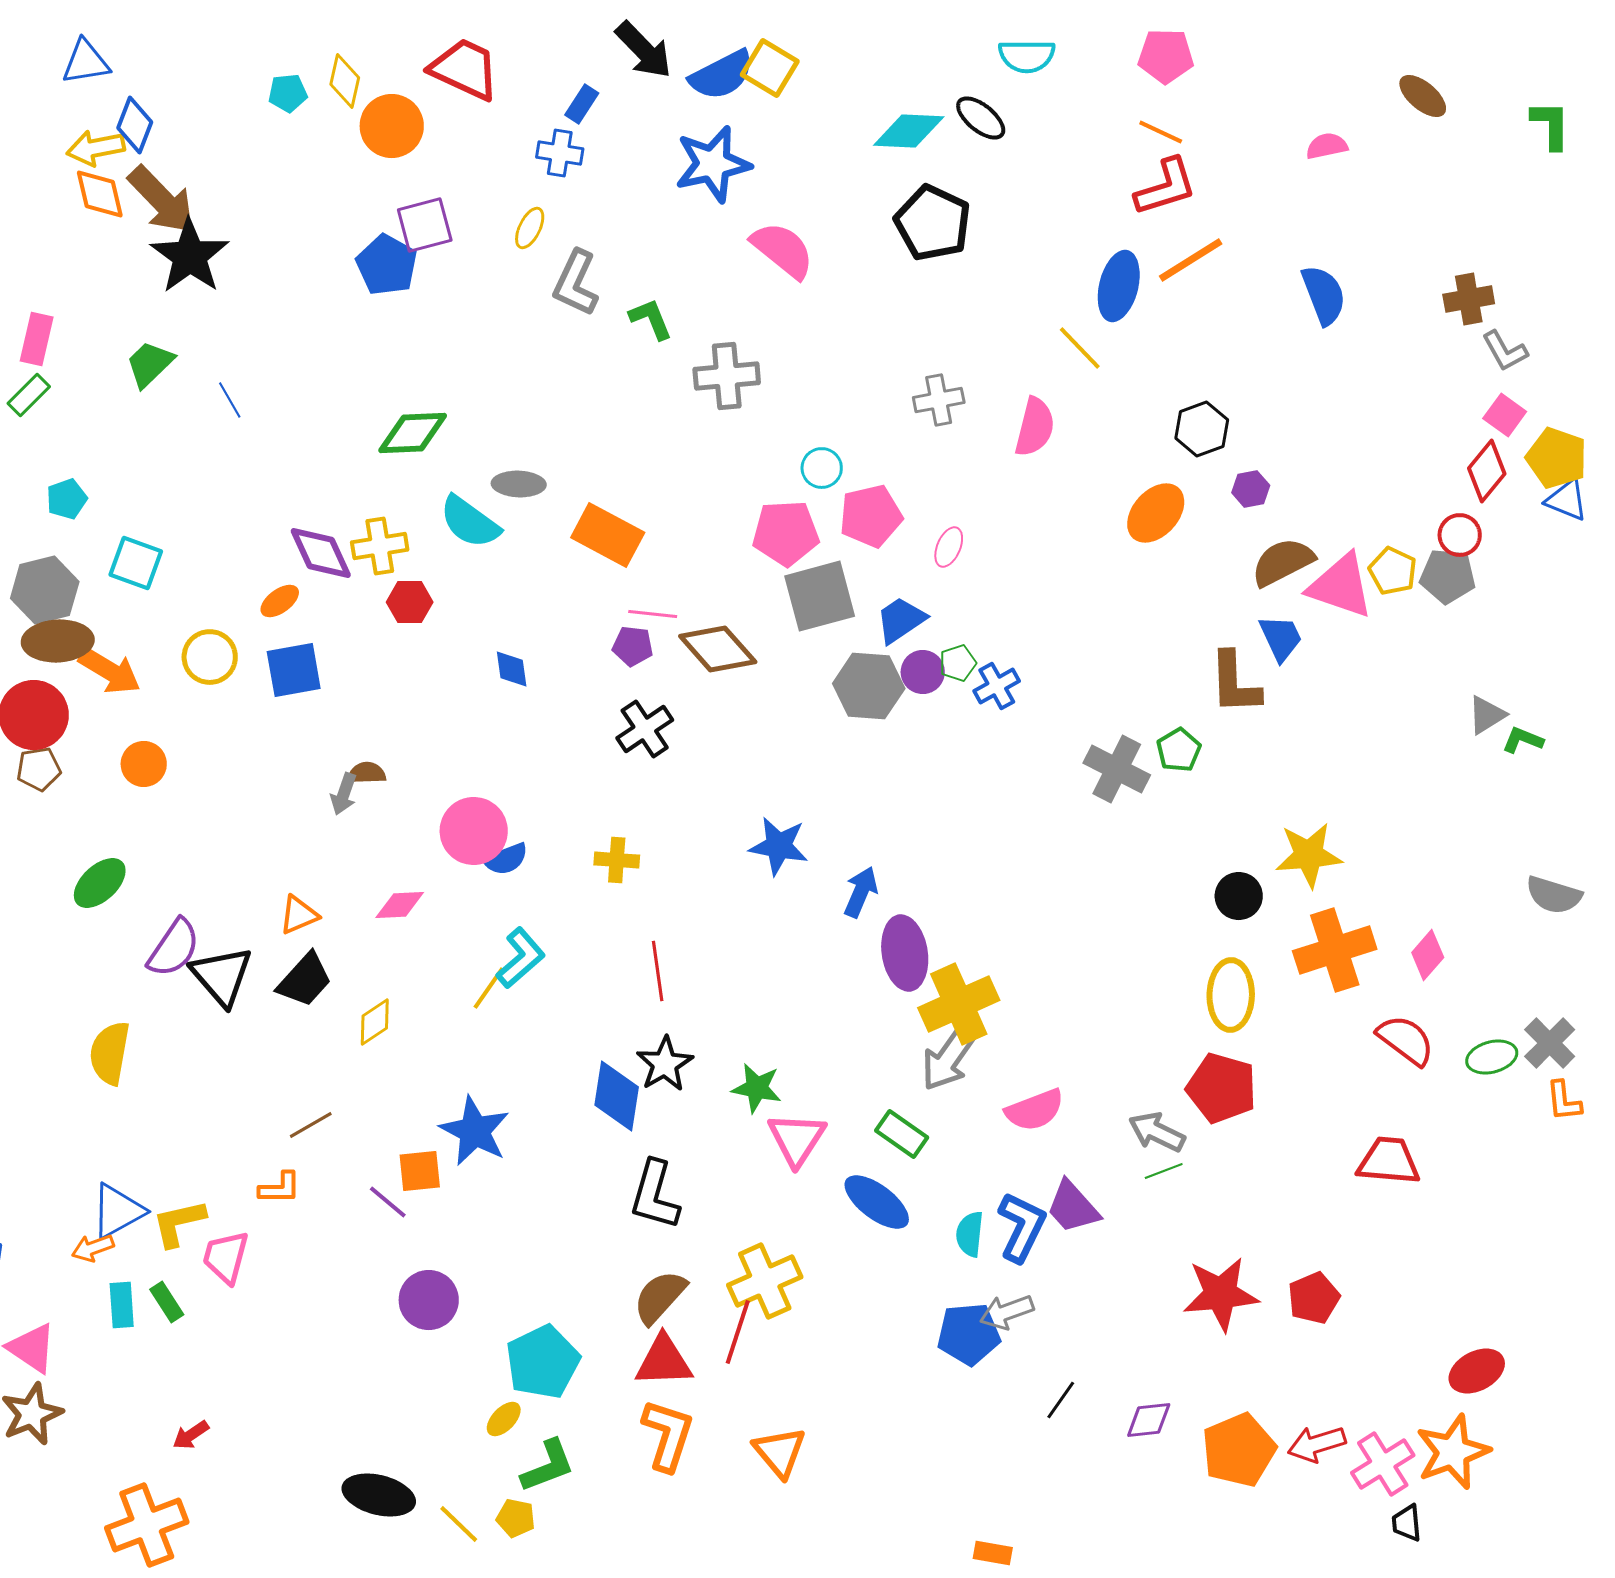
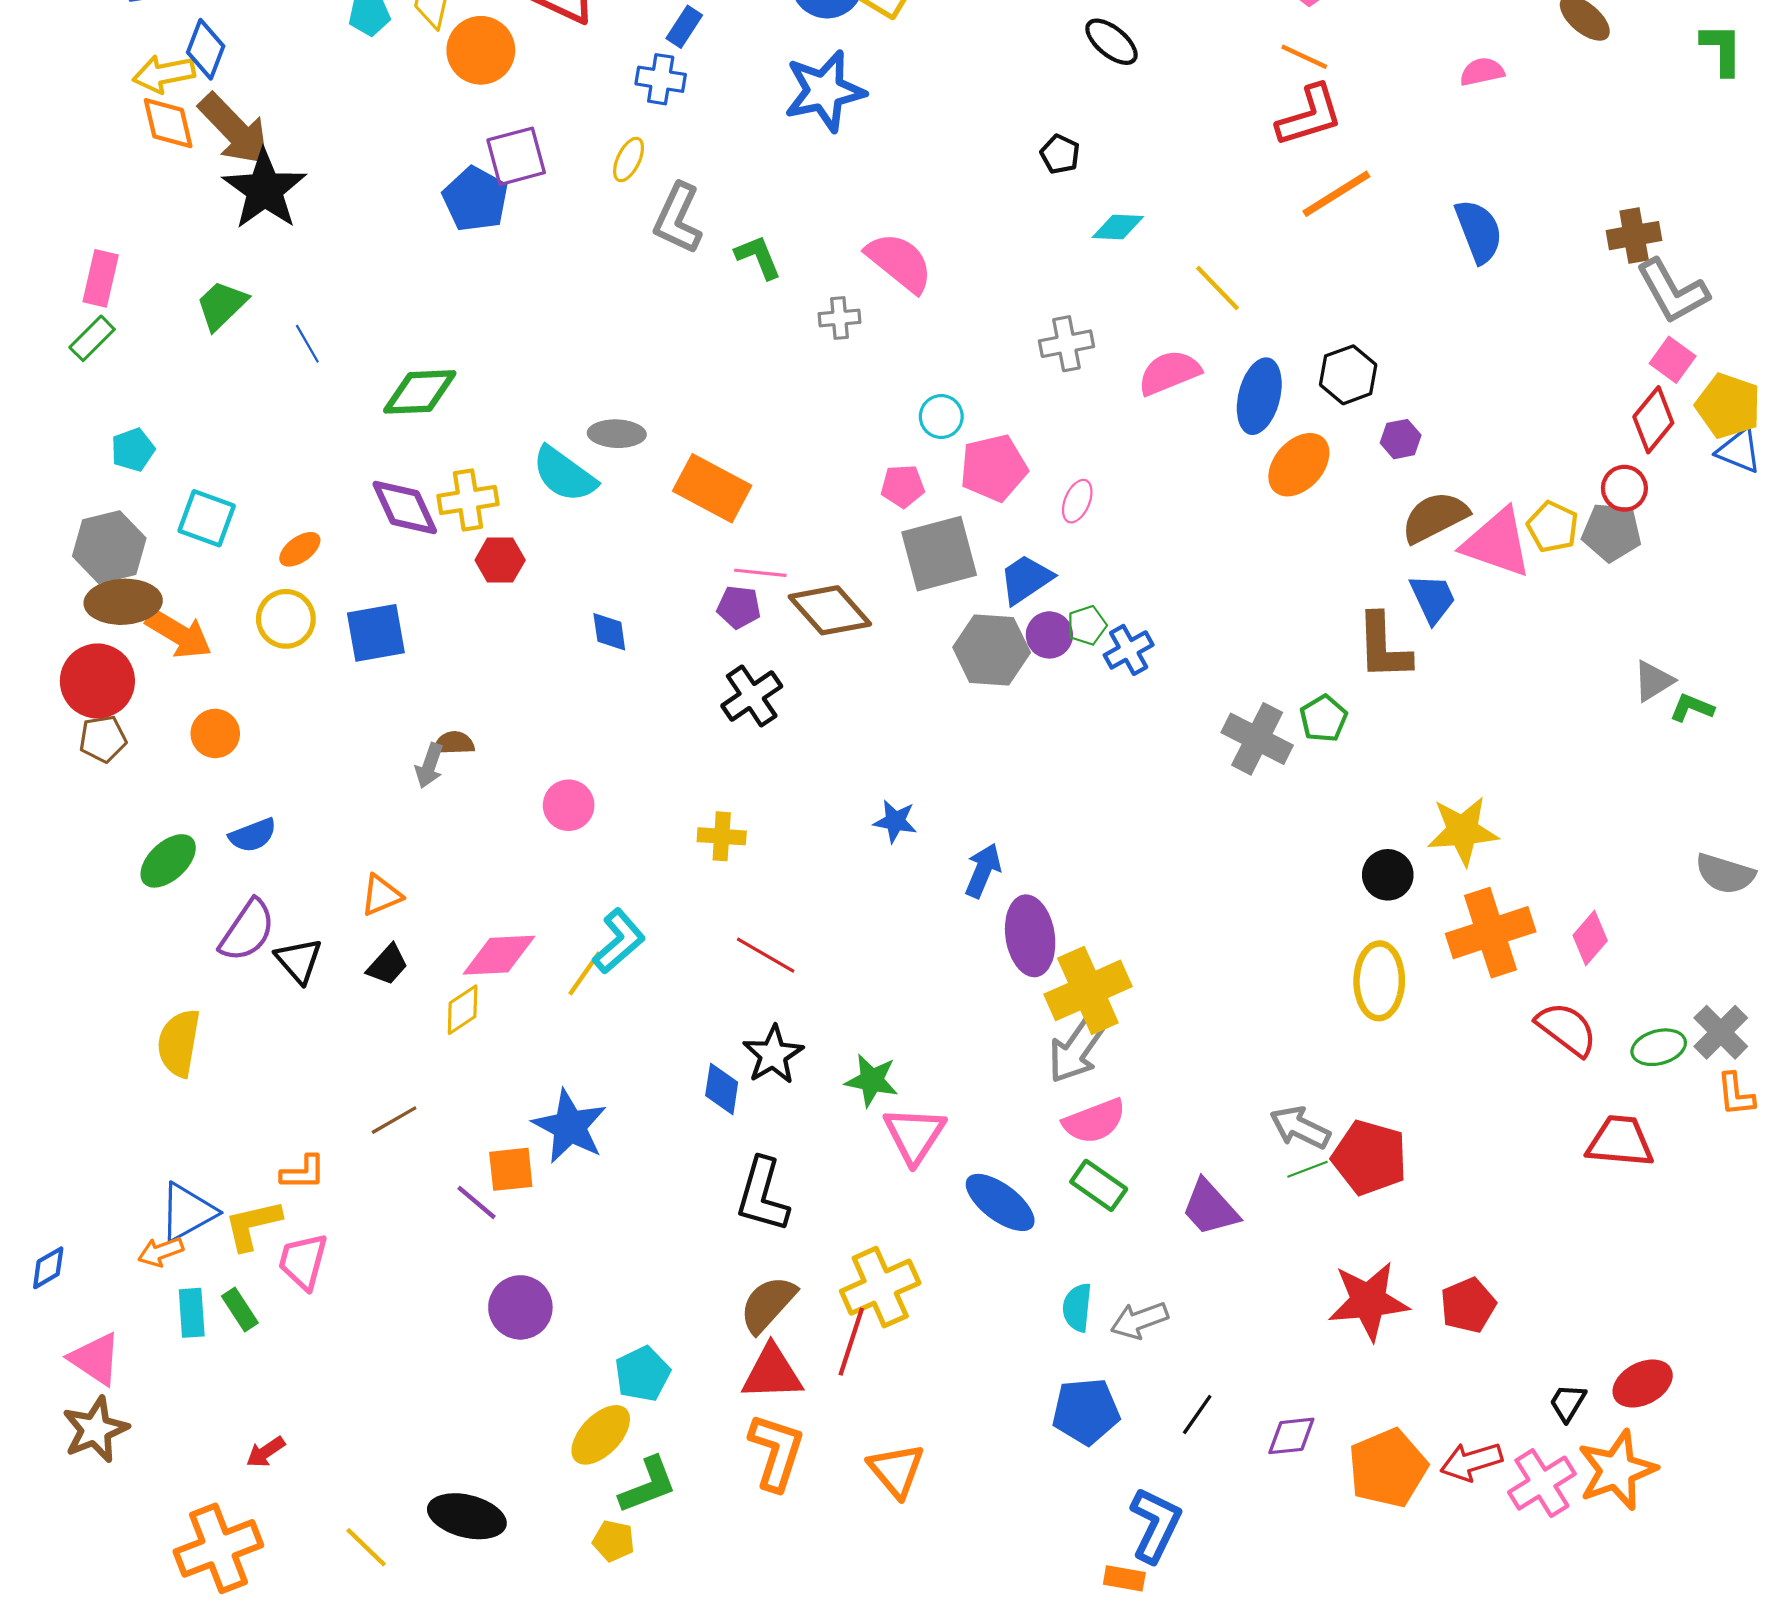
cyan diamond: (909, 131) -> (1118, 227), moved, size x0.7
black pentagon: (933, 223) -> (1060, 154), size x0.5
pink semicircle: (783, 250) -> (899, 262), moved
blue ellipse: (1119, 286) -> (1259, 396), moved
gray L-shape: (1505, 351) -> (1673, 291), size x1.5
gray cross: (727, 376) -> (840, 318), size x0.6
pink semicircle: (1035, 427) -> (1169, 373), turned -126
green diamond: (413, 433) -> (420, 392), moved
pink pentagon: (786, 533) -> (903, 486), size x0.6
orange ellipse: (280, 601) -> (300, 549), moved
pink circle: (474, 831) -> (569, 805), size x0.7
blue star: (779, 846) -> (895, 821), size x0.7
blue semicircle: (506, 859) -> (253, 835), moved
pink diamond: (400, 905) -> (499, 955), moved, size x1.4
red line: (658, 971) -> (766, 955), turned -52
black triangle: (222, 976) -> (299, 960), size x0.7
black trapezoid: (305, 980) -> (388, 965), size x0.7
red pentagon: (1222, 1088) -> (1370, 1158), moved
blue diamond: (617, 1096) -> (722, 1089), size x0.7
pink semicircle: (1035, 1110) -> (1094, 1121), moved
green rectangle: (902, 1134) -> (1099, 1185), moved
red trapezoid: (1389, 1161) -> (1620, 1141), moved
orange L-shape: (280, 1188) -> (303, 1173), moved
blue L-shape: (1022, 1227) -> (1155, 1525), moved
cyan semicircle: (970, 1234) -> (1077, 1307), moved
blue pentagon: (969, 1334) -> (1086, 1411), moved
cyan pentagon: (543, 1362) -> (642, 1374), size x0.7
yellow ellipse: (504, 1419) -> (601, 1435), size x1.6
black trapezoid: (1407, 1523) -> (1568, 1403), moved, turned 36
yellow line: (459, 1524) -> (366, 1547), moved

